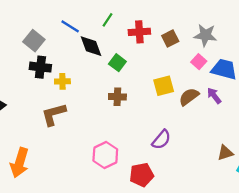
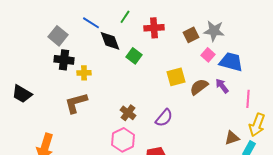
brown square: (170, 38) -> (191, 35), moved
brown cross: (117, 97) -> (128, 113), moved, turned 35
purple semicircle: (161, 140) -> (164, 118), moved

